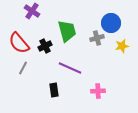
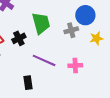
pink cross: (98, 91) -> (75, 66), moved

